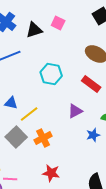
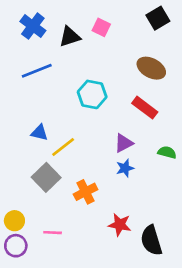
blue star: (93, 135) -> (125, 168), moved
orange cross: (43, 138) -> (86, 192), moved
red star: (51, 173) -> (120, 225), moved
pink line: (10, 179) -> (53, 233), moved

